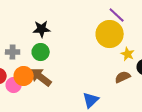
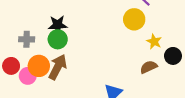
black star: (42, 29) -> (58, 25), moved
yellow circle: (110, 34) -> (134, 19), size x0.7
brown arrow: (41, 77) -> (58, 67), turned 80

